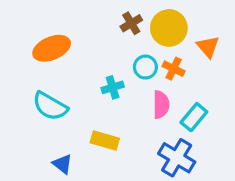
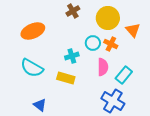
brown cross: (131, 23) -> (73, 11), moved
yellow rectangle: (105, 141) -> (66, 78), moved

